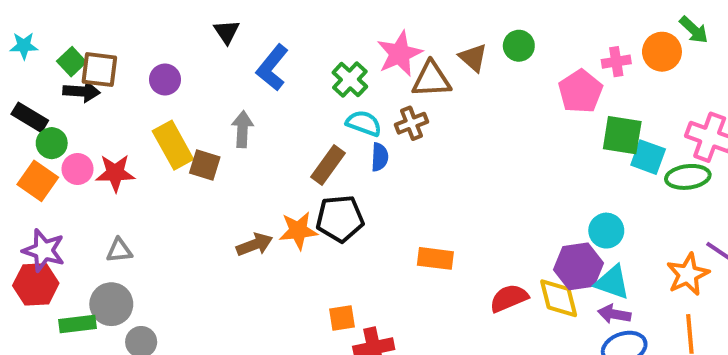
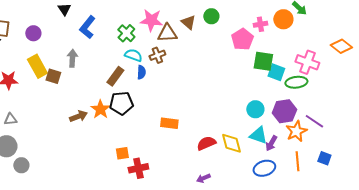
pink star: (400, 54) -> (151, 20), turned 30
orange star: (298, 231) -> (100, 109), turned -30
purple hexagon: (578, 266) -> (284, 111), moved
purple arrow: (614, 314) -> (271, 143), moved, turned -70

